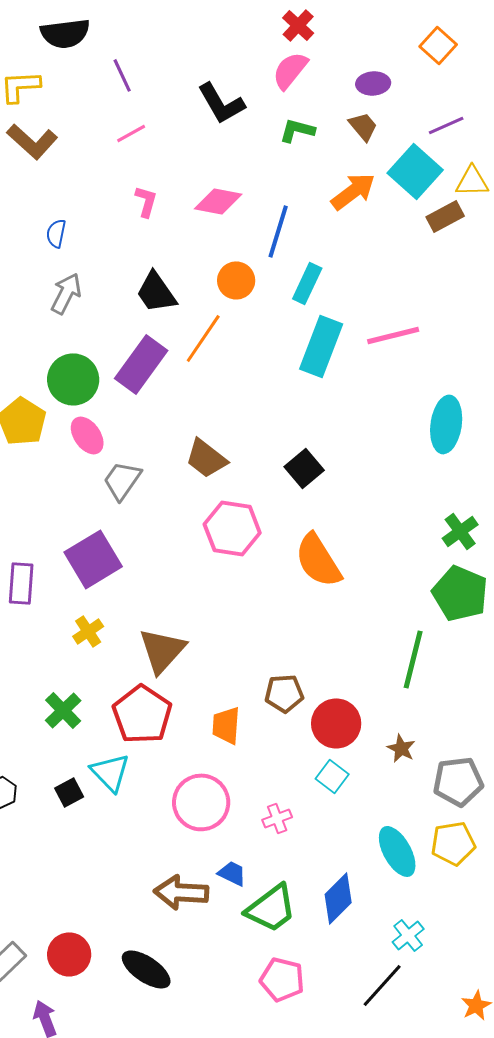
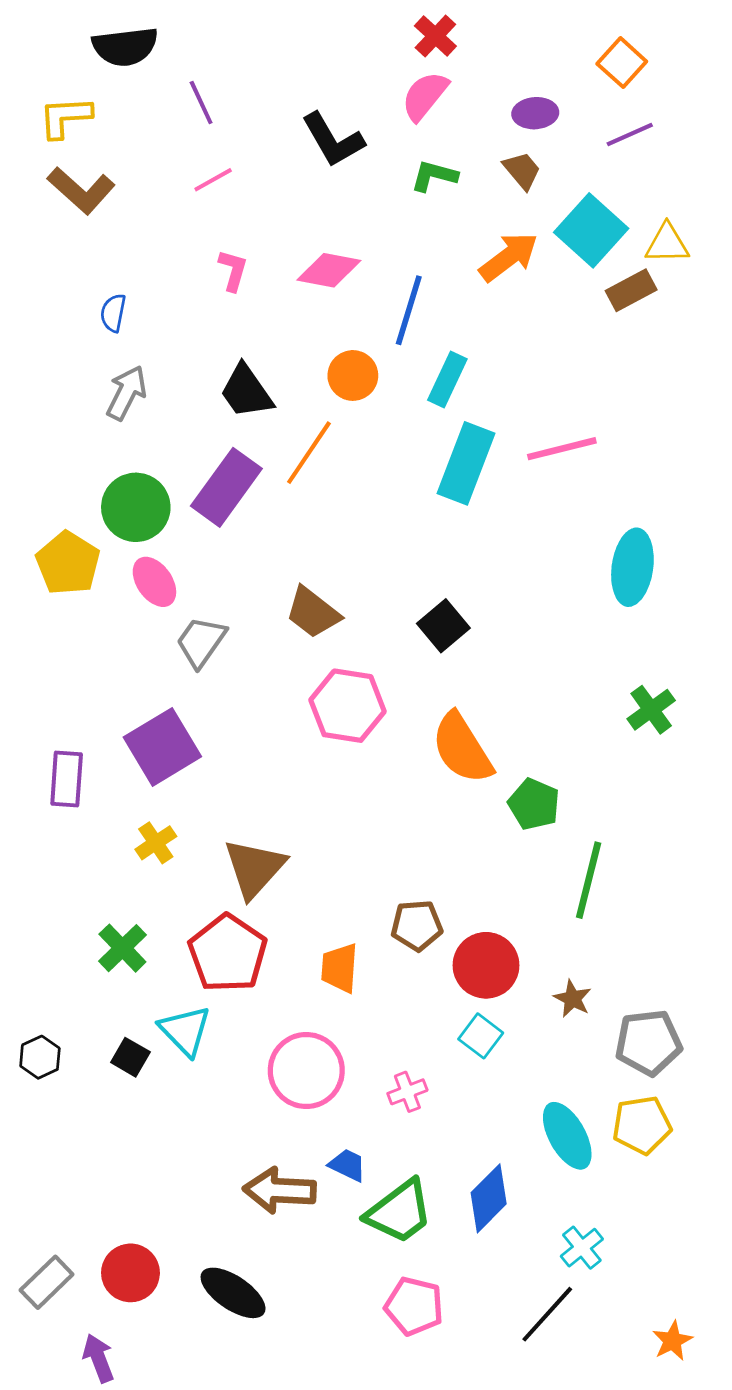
purple line: (446, 125) -> (630, 134), moved
green pentagon: (460, 593) -> (534, 804), moved, size x0.7
black square: (69, 792) -> (130, 1057), turned -32

